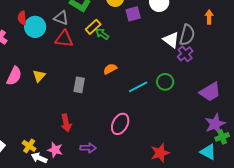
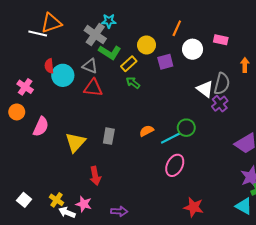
yellow rectangle: (93, 27) -> (129, 64), moved
orange semicircle: (110, 69) -> (147, 131), moved
yellow triangle: (39, 76) -> (75, 142), moved, size x1.5
green circle: (165, 82) -> (186, 128), moved
pink ellipse: (120, 124) -> (175, 165), moved
purple arrow: (88, 148) -> (119, 211), moved
red star: (160, 153) -> (194, 207), turned 30

